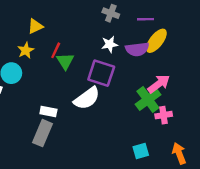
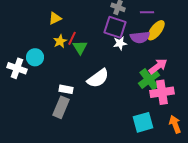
white star: (110, 44) -> (120, 43), moved
yellow star: (26, 50) -> (60, 41), moved
purple square: (101, 73) -> (115, 27), moved
pink cross: (164, 115) -> (162, 92), size x1.6
cyan square: (141, 151) -> (143, 122), size x1.5

